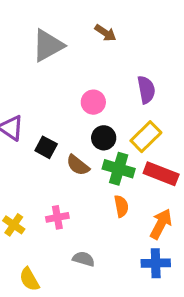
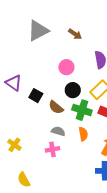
brown arrow: (105, 33) -> (75, 34), moved
pink cross: (57, 217) -> (52, 149), moved
gray semicircle: (84, 259) -> (58, 131), moved

